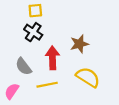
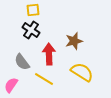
yellow line: (47, 85) -> (44, 79), turned 42

